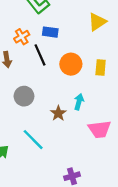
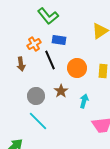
brown star: (58, 113) -> (61, 91), moved
cyan line: (33, 140) -> (38, 121), moved

